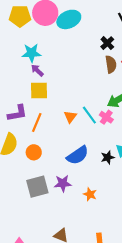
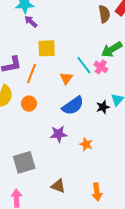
yellow square: (39, 91) -> (47, 48), moved
orange triangle: (70, 117) -> (66, 78), moved
gray square: (37, 187) -> (24, 162), moved

